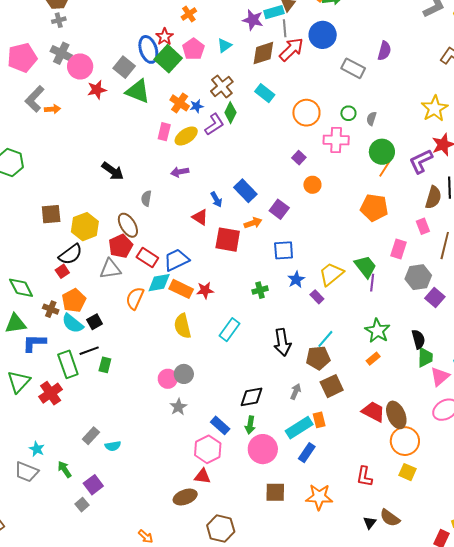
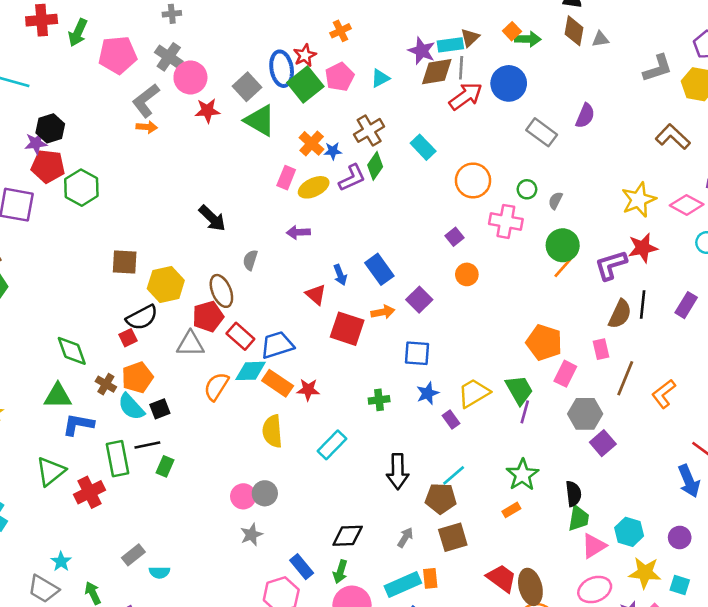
brown diamond: (263, 53) -> (437, 72), moved
gray L-shape: (35, 99) -> (146, 101), moved
orange pentagon: (374, 208) -> (544, 342), moved

